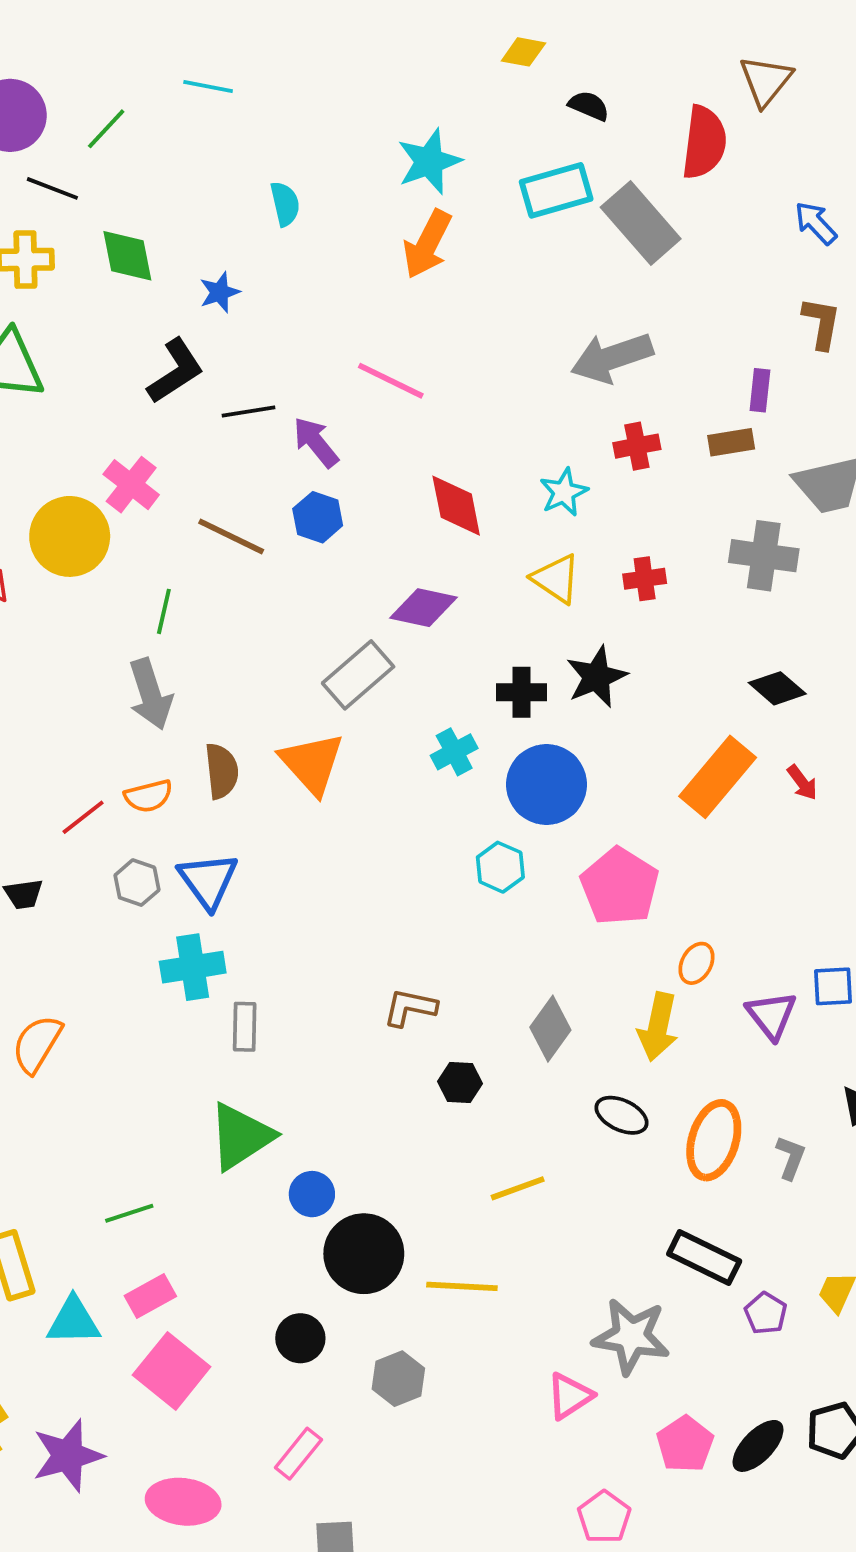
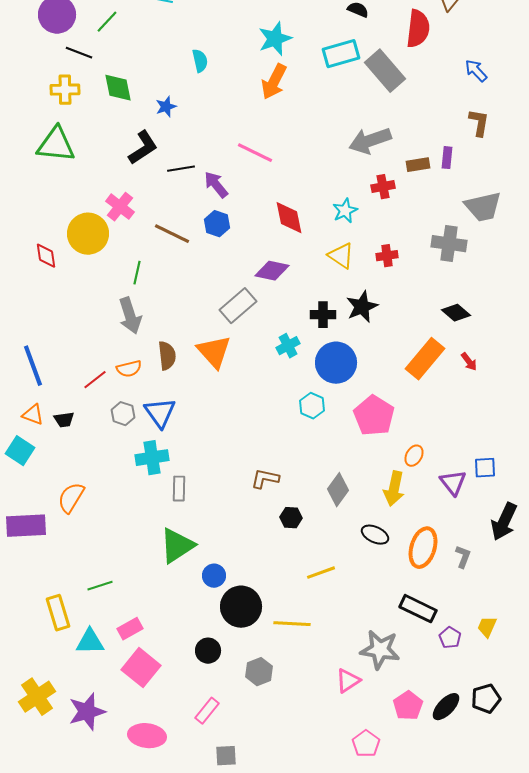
brown rectangle: (731, 442) -> (418, 165), moved
green line: (129, 1213) -> (100, 586), moved

